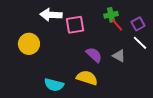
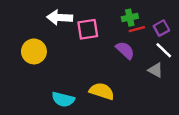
red line: (117, 25) -> (137, 29), turned -64
purple semicircle: (94, 55) -> (125, 50), moved
gray triangle: (119, 56) -> (156, 70), moved

